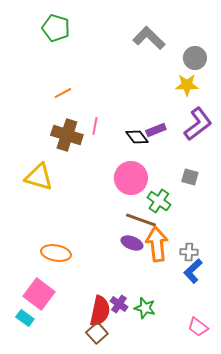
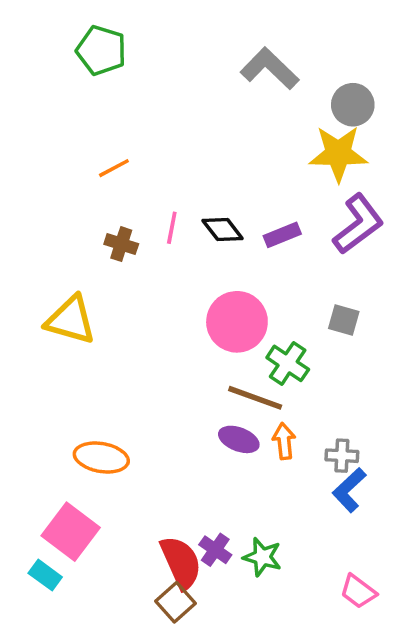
yellow star: (187, 85) -> (338, 154), size x1.4
brown cross: (67, 135) -> (121, 244), size x0.6
black diamond: (137, 137) -> (223, 230), moved
orange arrow: (157, 244) -> (284, 441), size x0.6
red semicircle: (100, 311) -> (181, 562), turned -36

